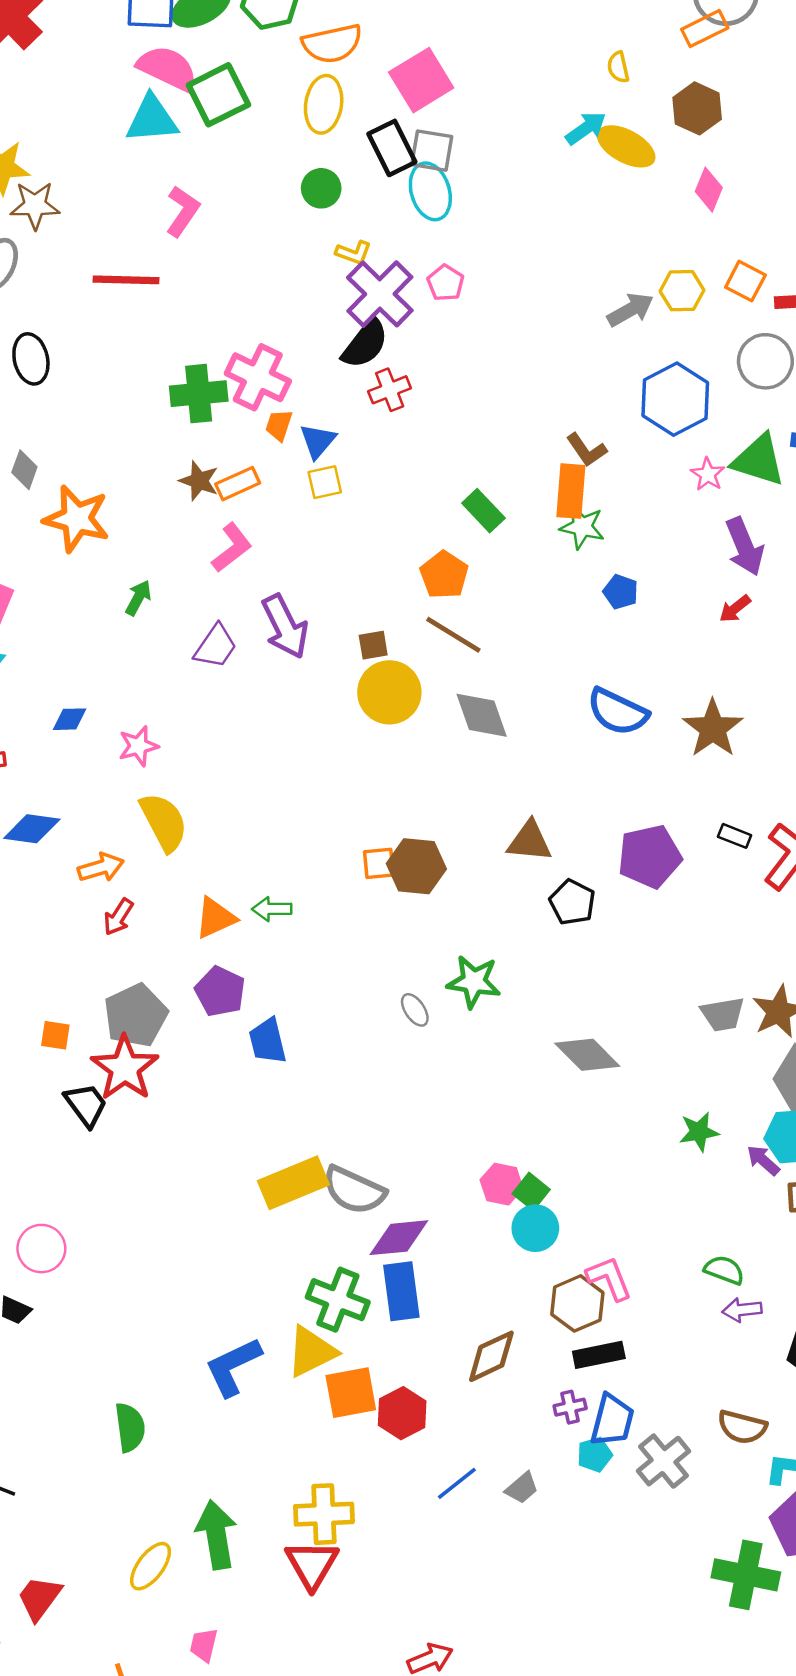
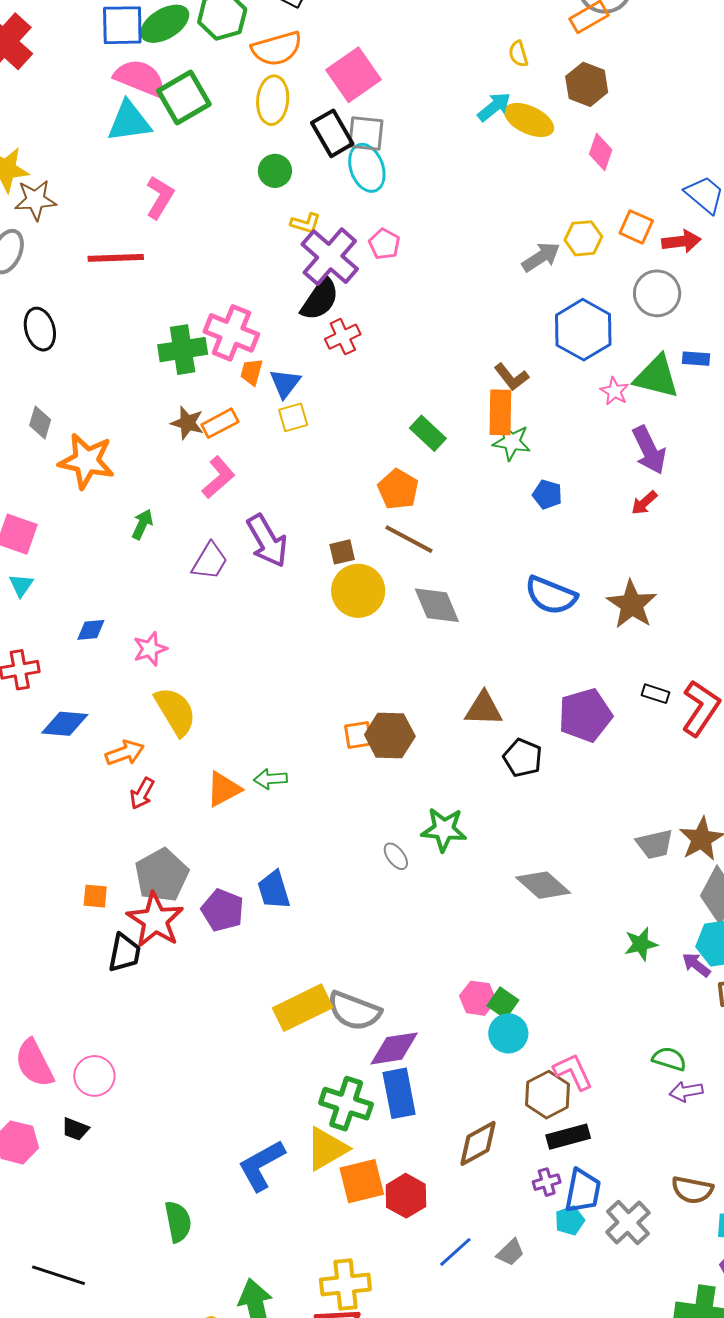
purple pentagon: (220, 991) -> (223, 910), moved
black trapezoid: (86, 1105) -> (124, 953), turned 51

